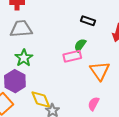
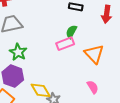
pink semicircle: (93, 104) -> (93, 87), turned 128

